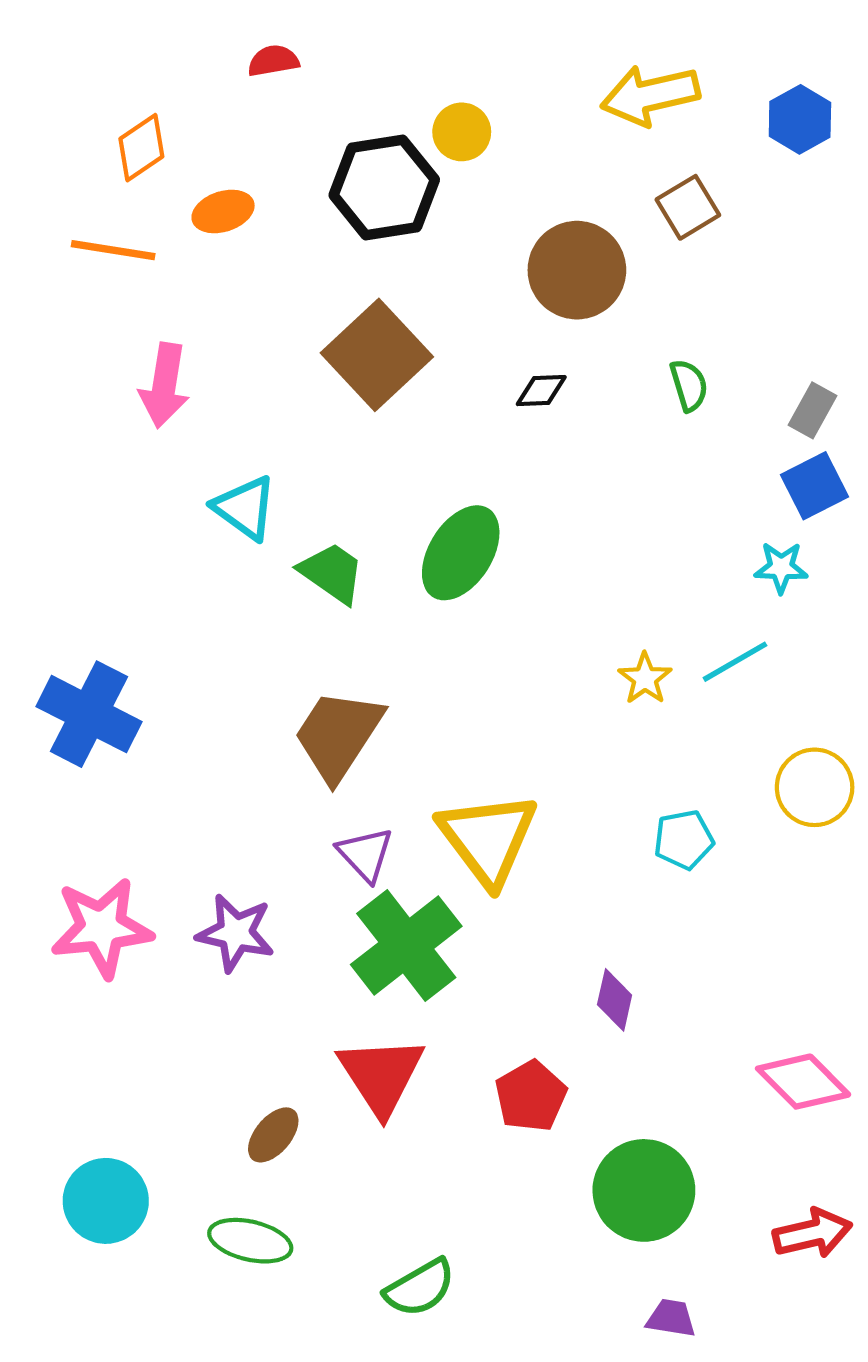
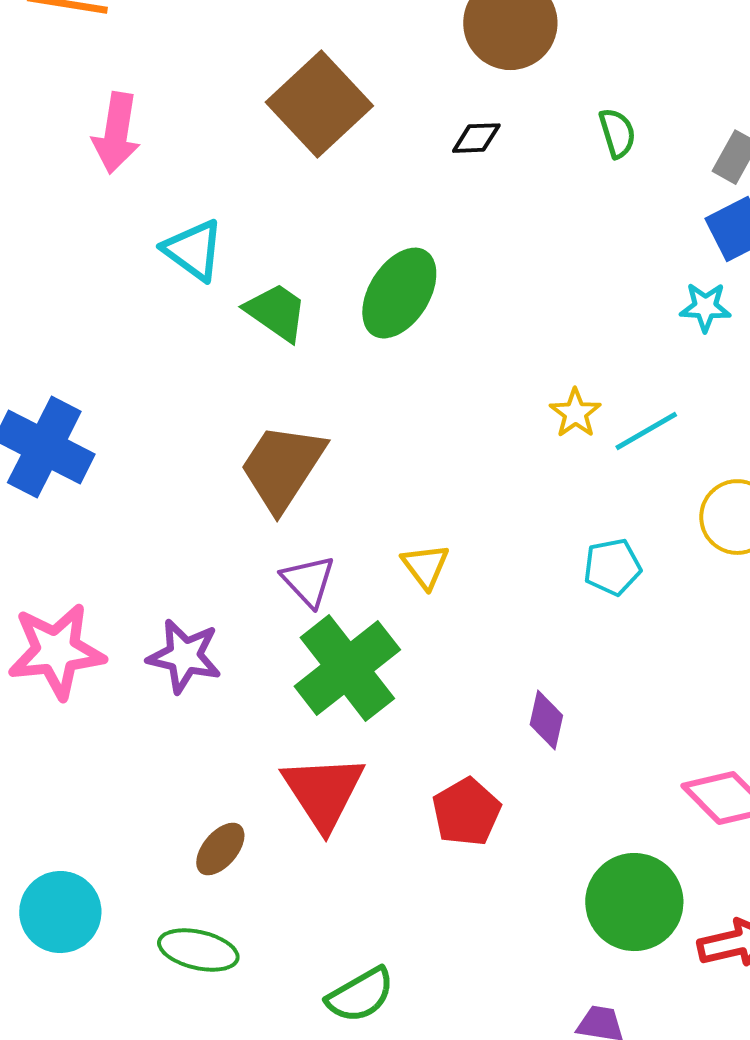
cyan line: (735, 662) -> (646, 431), moved
yellow triangle: (488, 839) -> (425, 566), size x0.5
green circle: (644, 1190) -> (634, 902), moved

